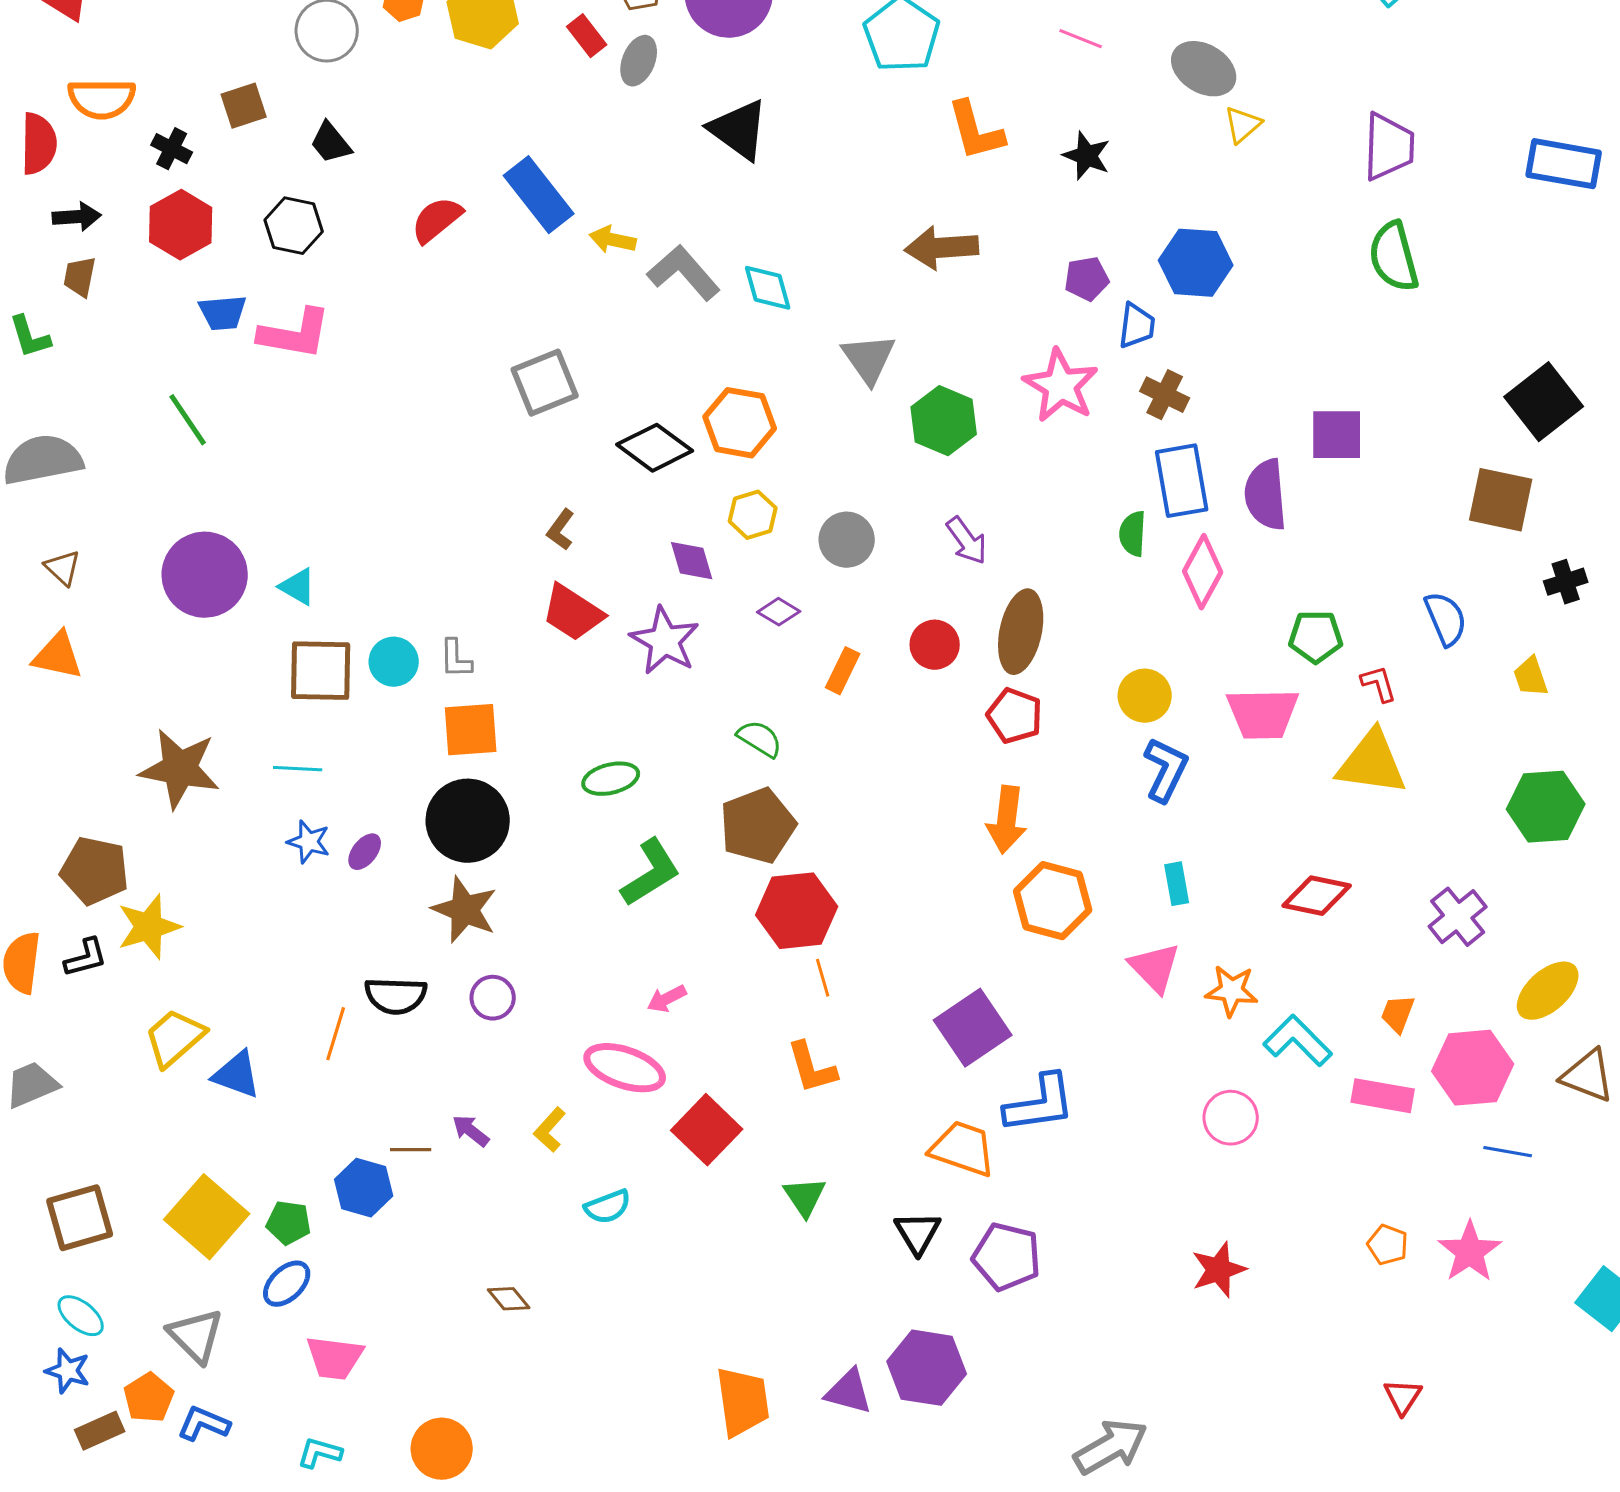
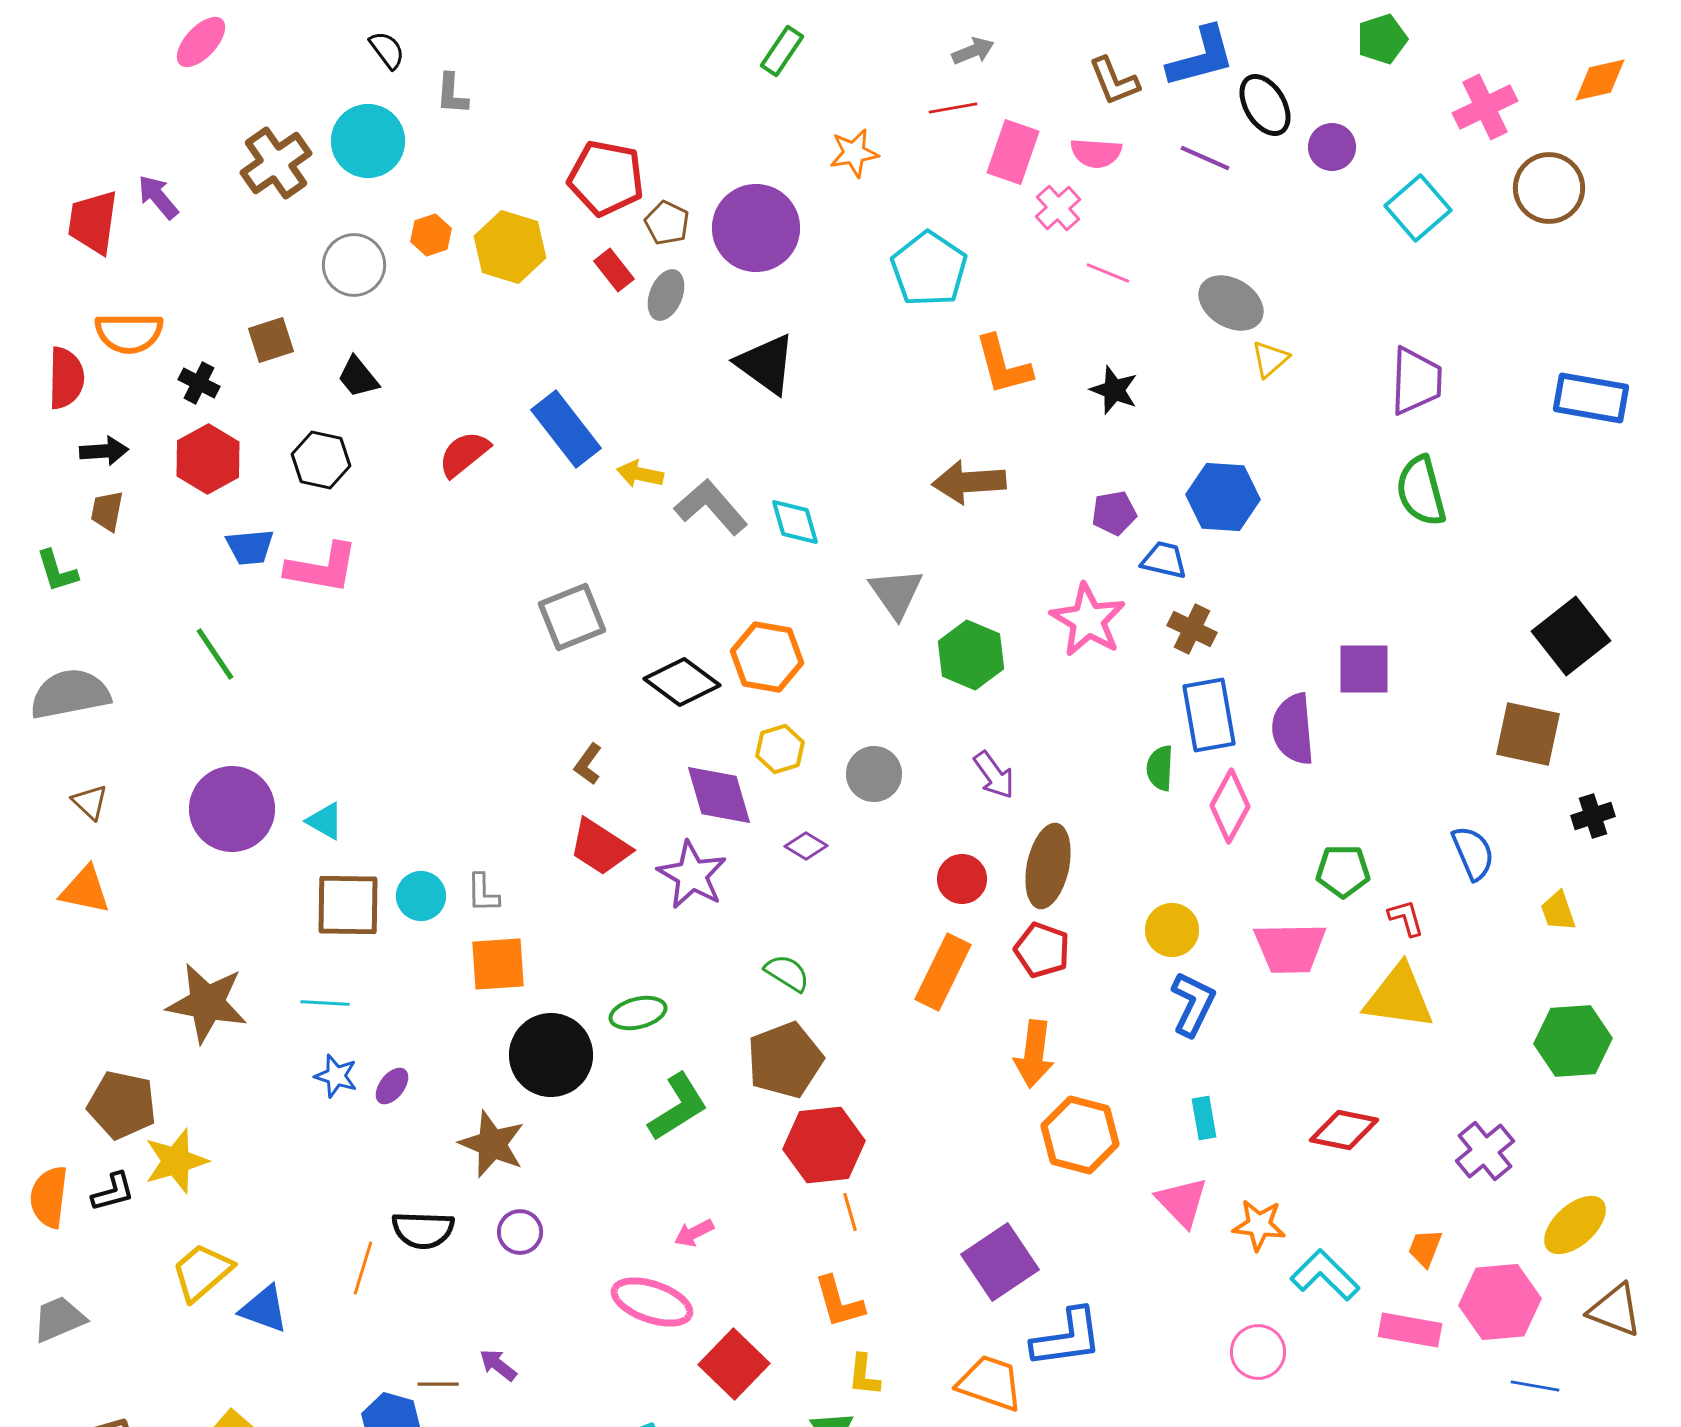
blue trapezoid: (1137, 326) -> (1164, 560), turned -84
purple diamond: (692, 561) -> (719, 795), size x1.5
orange rectangle: (843, 671) -> (943, 972), moved, size x1.6
black circle: (468, 821) -> (551, 1055), moved
yellow L-shape: (550, 1130) -> (864, 1375), moved, turned -36

